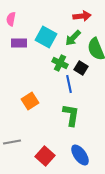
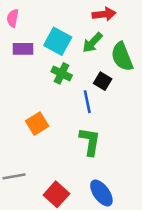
green cross: (60, 63) -> (62, 73), moved

